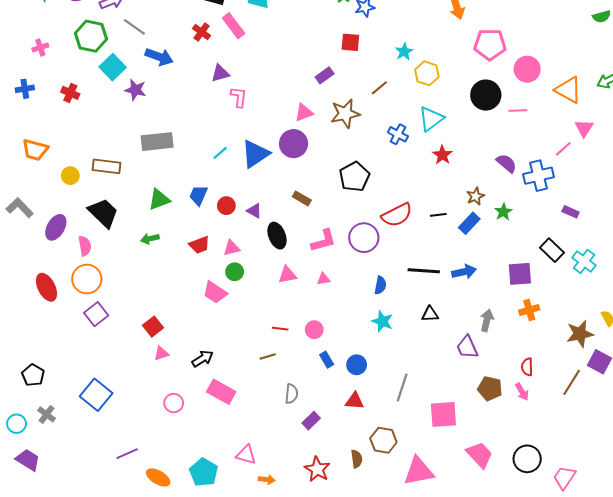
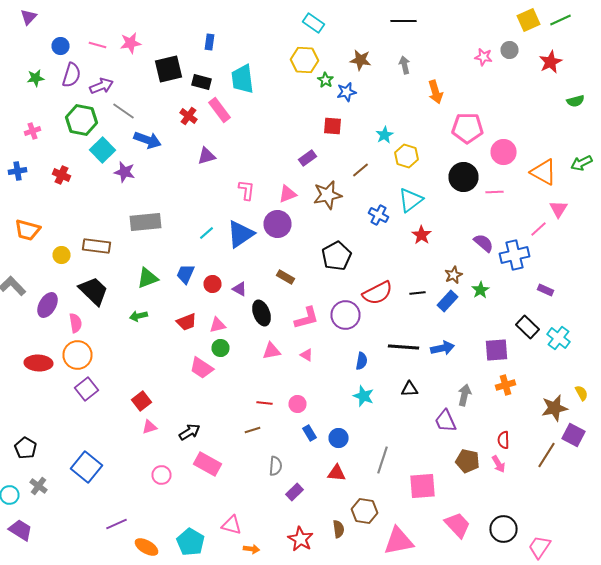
pink L-shape: (239, 97) -> (246, 190), moved
pink triangle: (324, 279) -> (306, 355), turned 40
red ellipse: (47, 287) -> (38, 363), turned -60

